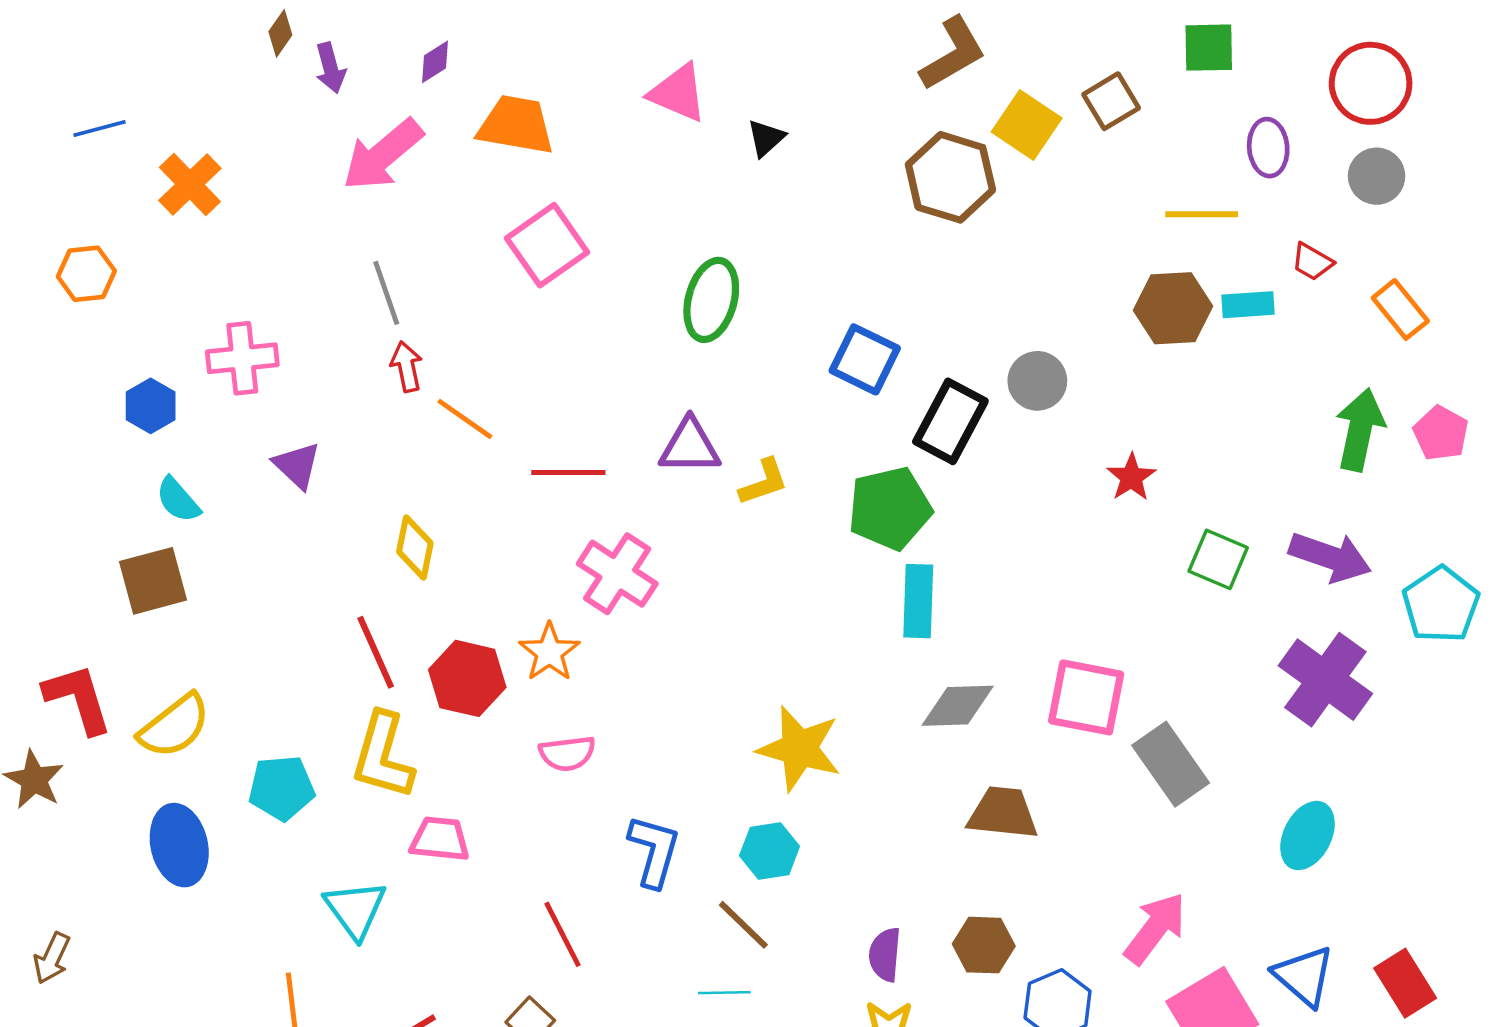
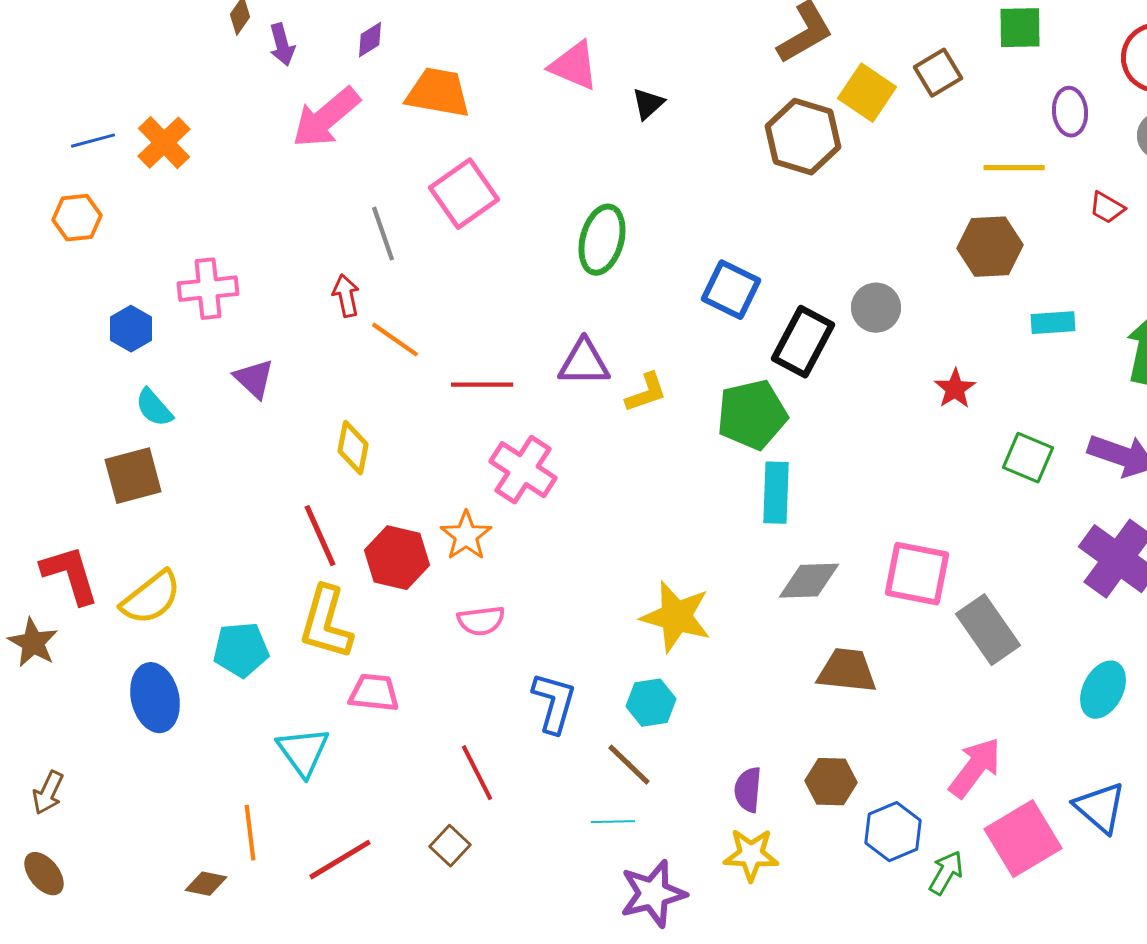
blue line: (99, 129) -> (93, 141), moved
gray line: (386, 293) -> (383, 234), moved
cyan rectangle: (1248, 305) -> (1053, 323), moved

